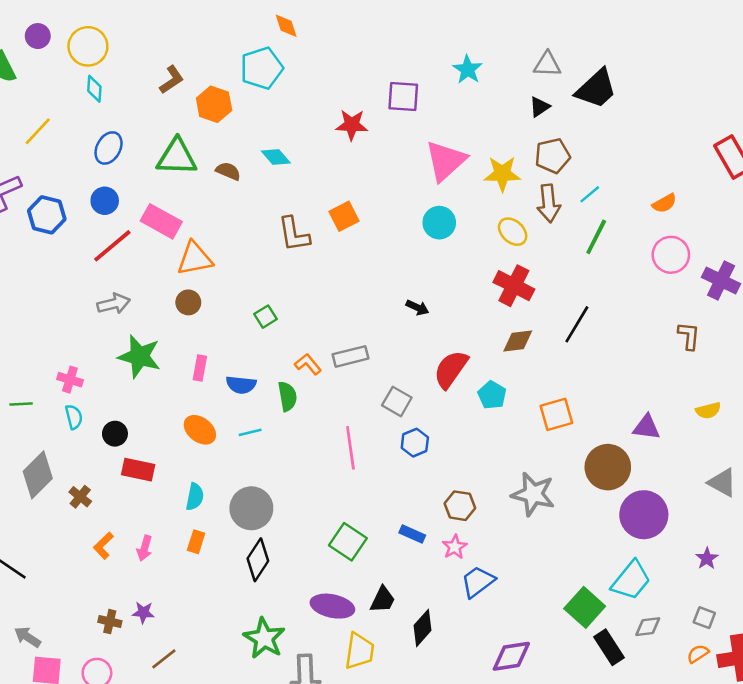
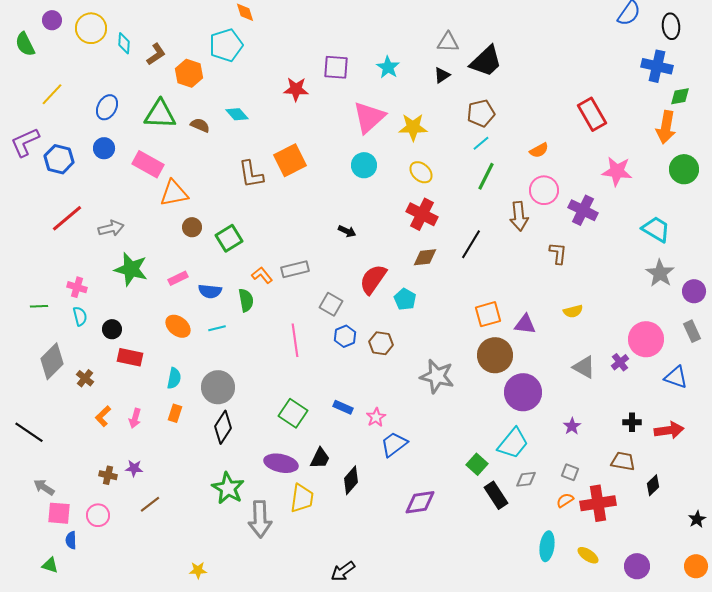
cyan star: (468, 69) -> (388, 67), moved
cyan diamond: (94, 89) -> (124, 43), moved
brown pentagon: (552, 156) -> (481, 113), moved
brown arrow: (549, 203) -> (519, 216), moved
orange square: (344, 216) -> (290, 160), size x1.4
red line: (112, 246) -> (67, 218), moved
brown circle: (188, 302) -> (192, 227), moved
green square: (266, 317) -> (229, 238), size x1.5
pink rectangle: (200, 368) -> (178, 278), turned 54
orange square: (556, 414) -> (488, 314), moved
brown hexagon: (460, 506) -> (381, 343), moved
green square: (585, 607) -> (477, 464), size x0.7

